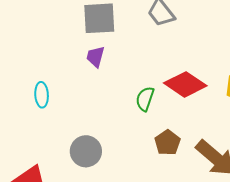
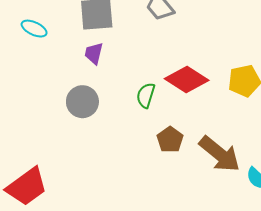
cyan ellipse: (42, 95) -> (34, 29), moved, turned -60
gray circle: (86, 151) -> (82, 102), moved

